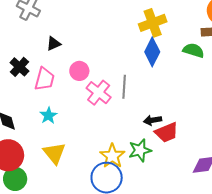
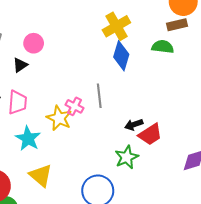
pink circle: (79, 71) -> (34, 43), moved
pink cross: (99, 93) -> (74, 106), size x0.7
cyan star: (49, 116) -> (28, 139), size x1.4
yellow star: (112, 156) -> (59, 118), moved

